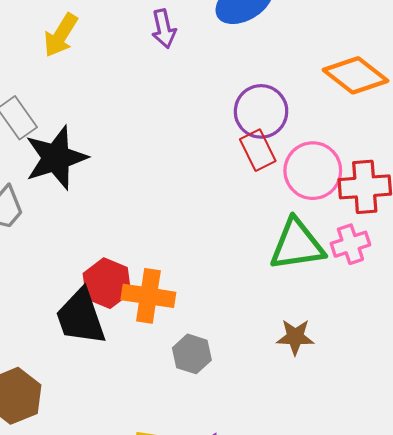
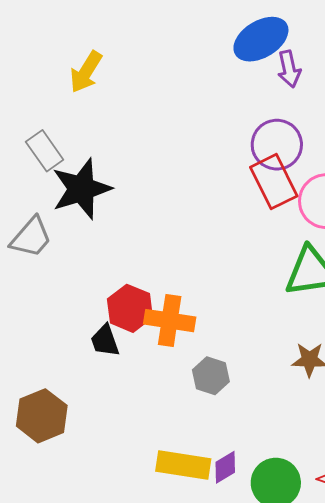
purple arrow: (164, 29) -> (289, 69), moved
red rectangle: (258, 150) -> (274, 182), size x1.4
black trapezoid: (81, 317) -> (105, 341), size x0.6

